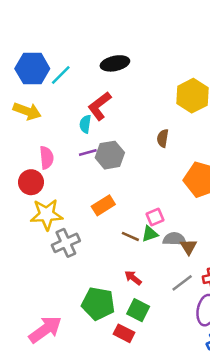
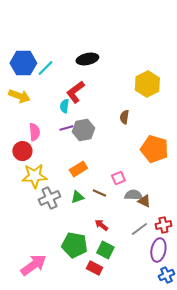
green triangle: (150, 234) -> (77, 197), moved
brown triangle: (189, 247) -> (144, 201), turned -32

